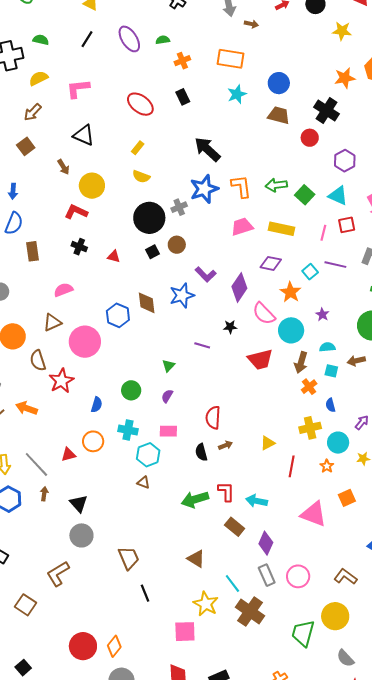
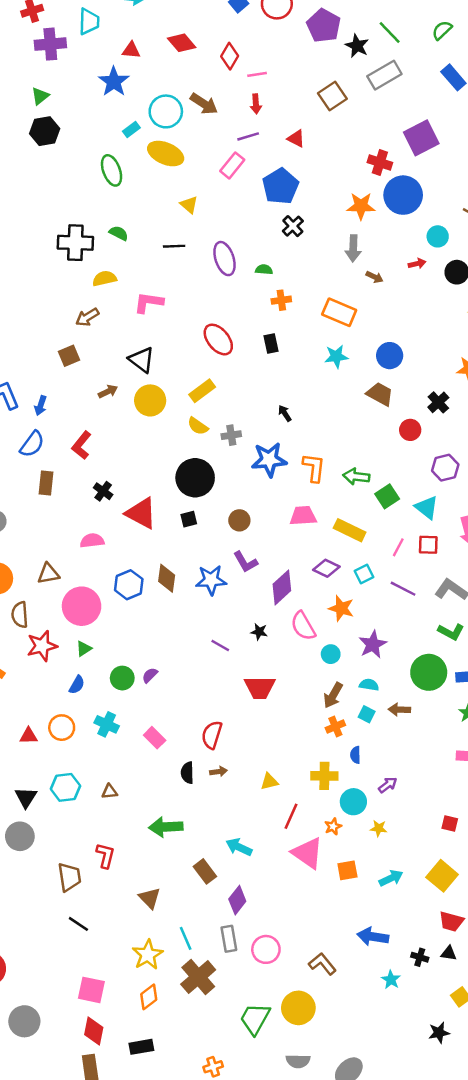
black line: (87, 39) -> (174, 246), turned 42
black cross: (327, 110) -> (438, 402), size x0.7
yellow rectangle: (138, 148) -> (202, 391), size x1.5
black arrow: (207, 149) -> (285, 413), size x0.5
brown arrow: (63, 167) -> (108, 392), turned -98
yellow circle: (92, 186) -> (150, 400), moved
gray cross: (179, 207) -> (231, 435), moved
red L-shape: (76, 212) -> (81, 445), moved, turned -90
brown circle: (177, 245) -> (239, 520), moved
red triangle: (114, 256) -> (141, 513), size x2.0
cyan square: (310, 272) -> (364, 574), moved
pink semicircle: (63, 290) -> (92, 541), moved
orange star: (290, 292) -> (341, 608), turned -30
purple star: (322, 314) -> (373, 644), size x1.6
cyan circle: (291, 330) -> (331, 654), size x0.6
red trapezoid: (260, 359) -> (260, 687), moved
green triangle: (168, 366) -> (84, 649), moved
purple semicircle: (167, 396) -> (150, 675), moved
pink rectangle: (168, 431) -> (155, 738), turned 30
cyan hexagon: (148, 455) -> (65, 787), moved
brown triangle: (143, 483) -> (110, 792), turned -40
red L-shape: (226, 492) -> (105, 855), moved
pink triangle: (314, 514) -> (307, 853), moved
black line: (145, 593) -> (78, 924), turned -48
pink square: (185, 632) -> (91, 990), moved
orange diamond: (114, 646) -> (149, 997), moved
gray semicircle: (345, 658) -> (298, 1061), turned -60

